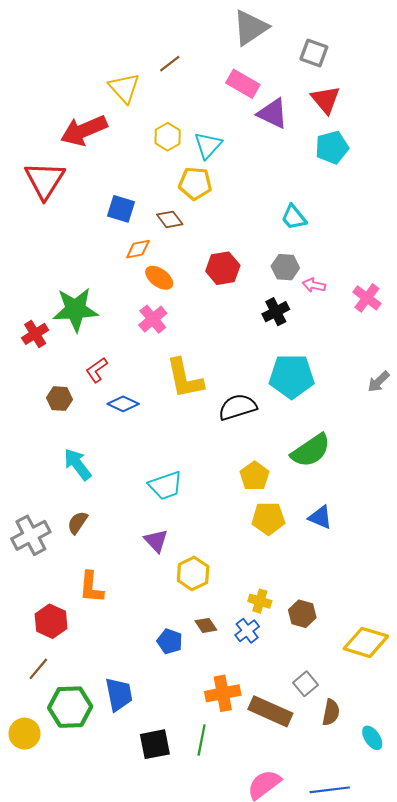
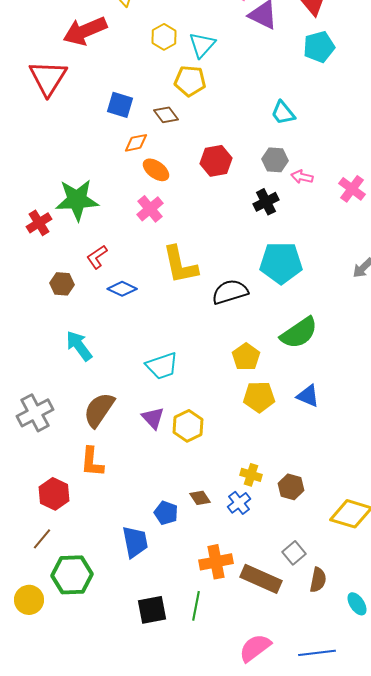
brown semicircle: (78, 523) -> (99, 410), moved, size x1.6
yellow hexagon: (193, 574) -> (188, 426), moved
blue trapezoid: (119, 694) -> (135, 542), moved

